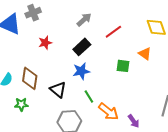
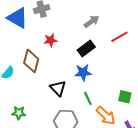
green square: (123, 66) -> (125, 97), moved
brown diamond: (30, 78) -> (31, 61), moved
green star: (21, 104) -> (19, 113), moved

